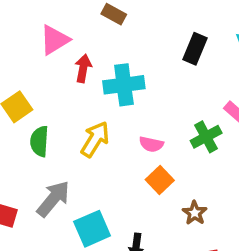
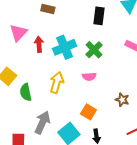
green cross: (206, 137) -> (94, 50), moved
orange square: (160, 180) -> (88, 112), moved
brown star: (195, 213) -> (122, 100), moved

